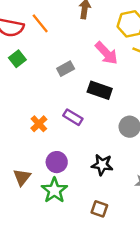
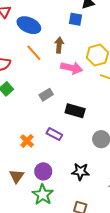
orange line: (40, 23) -> (34, 53), moved
pink arrow: (106, 53) -> (72, 68), moved, turned -30
brown triangle: (22, 177) -> (17, 176), moved

